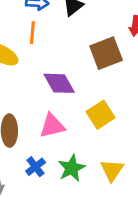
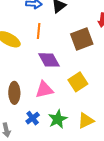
orange line: (32, 33) -> (39, 31), moved
yellow triangle: (112, 170) -> (86, 121), turned 30

